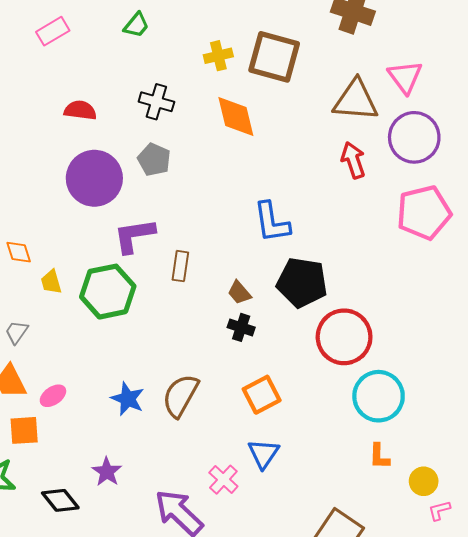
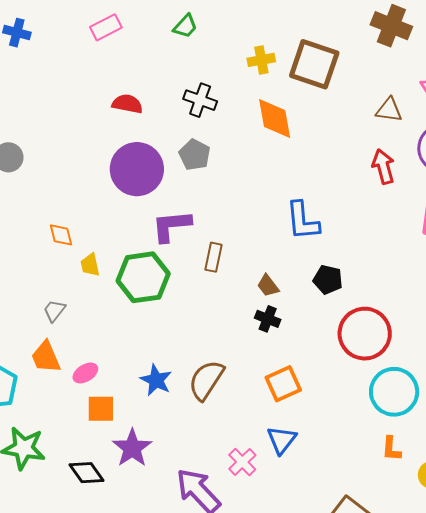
brown triangle: (356, 100) -> (389, 110), size x0.6
black pentagon: (302, 282) -> (328, 280), size x0.6
orange square: (24, 430) -> (101, 409), moved
purple star: (107, 472) -> (132, 448), size x1.4

